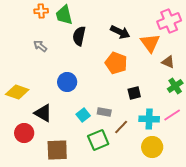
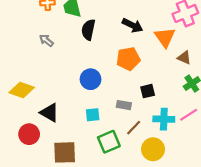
orange pentagon: (116, 63) -> (128, 59), turned -30
blue circle: (67, 82) -> (91, 79), moved
gray rectangle: (104, 112) -> (124, 105), moved
cyan square: (83, 115) -> (93, 115), turned 32
yellow circle: (152, 147) -> (153, 149), moved

